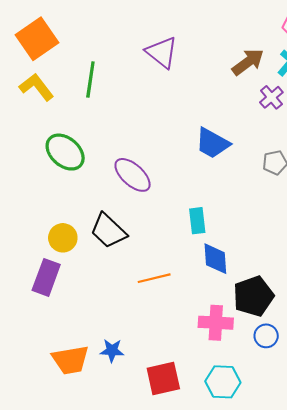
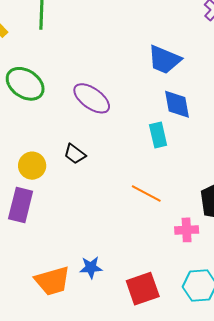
black trapezoid: (108, 231) -> (75, 154), size x0.6
blue diamond: (215, 259) -> (177, 104), moved
orange line: (154, 278) -> (146, 193), moved, turned 48
pink cross: (216, 323) -> (187, 230), size x0.7

